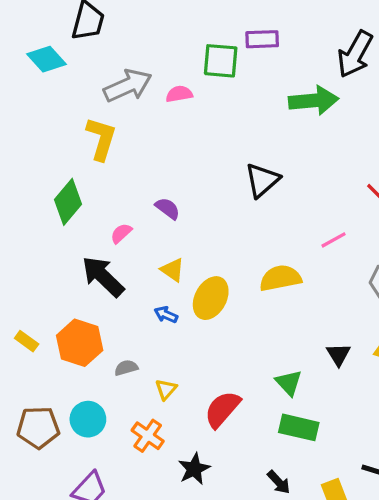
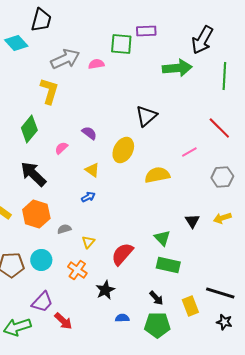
black arrow: (103, 276) -> (33, 174), moved
yellow ellipse: (211, 298) -> (123, 150), moved
blue arrow: (166, 315) -> (88, 197), turned 128

